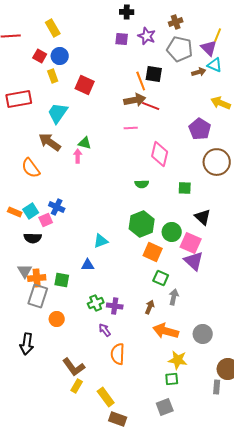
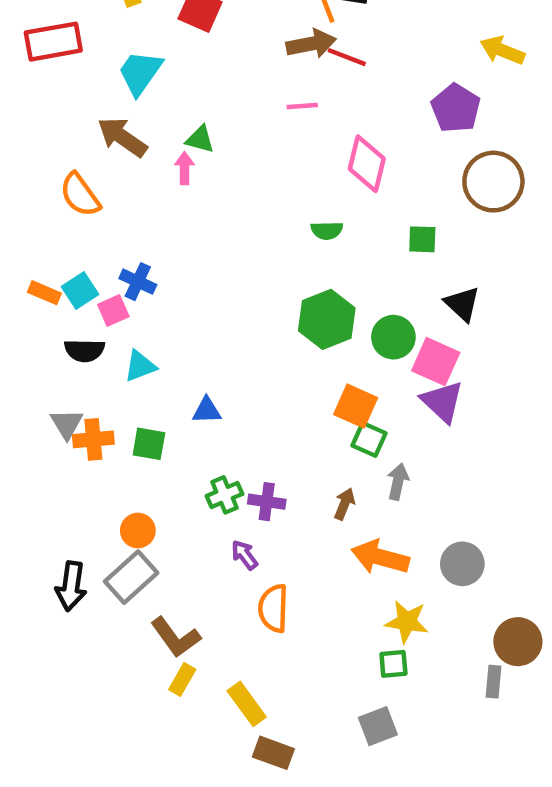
cyan triangle: (101, 241) -> (140, 366), moved
orange square: (153, 252) -> (356, 406), moved
gray rectangle: (38, 296) -> (131, 577), moved, turned 30

